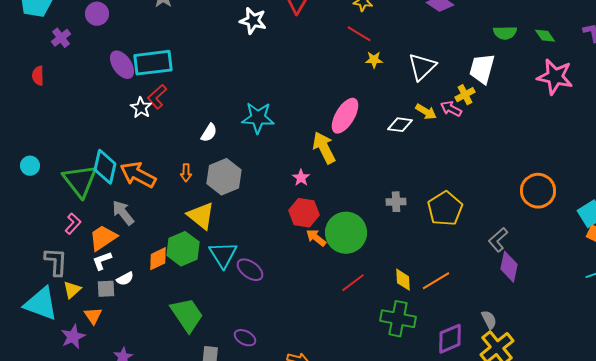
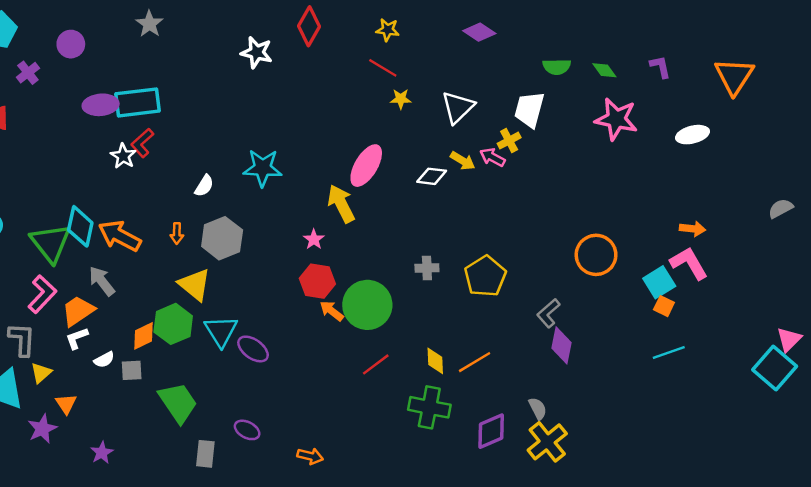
purple ellipse: (122, 65) -> (101, 105), turned -60
pink L-shape: (73, 224) -> (42, 294), size x1.5
gray square: (106, 289) -> (132, 370), moved

